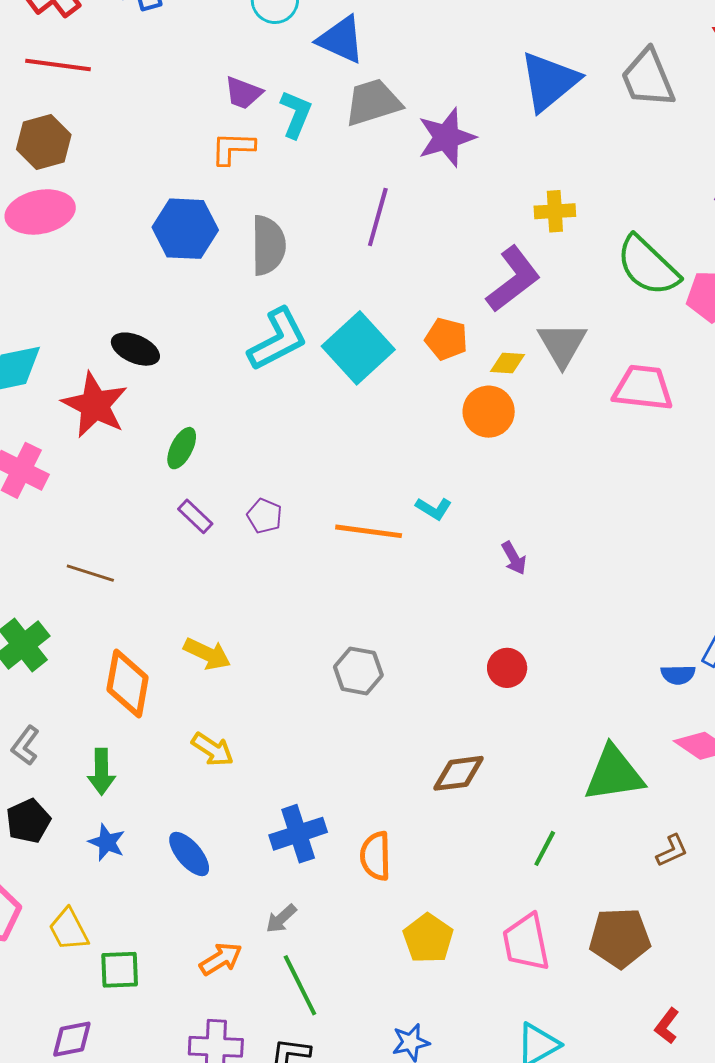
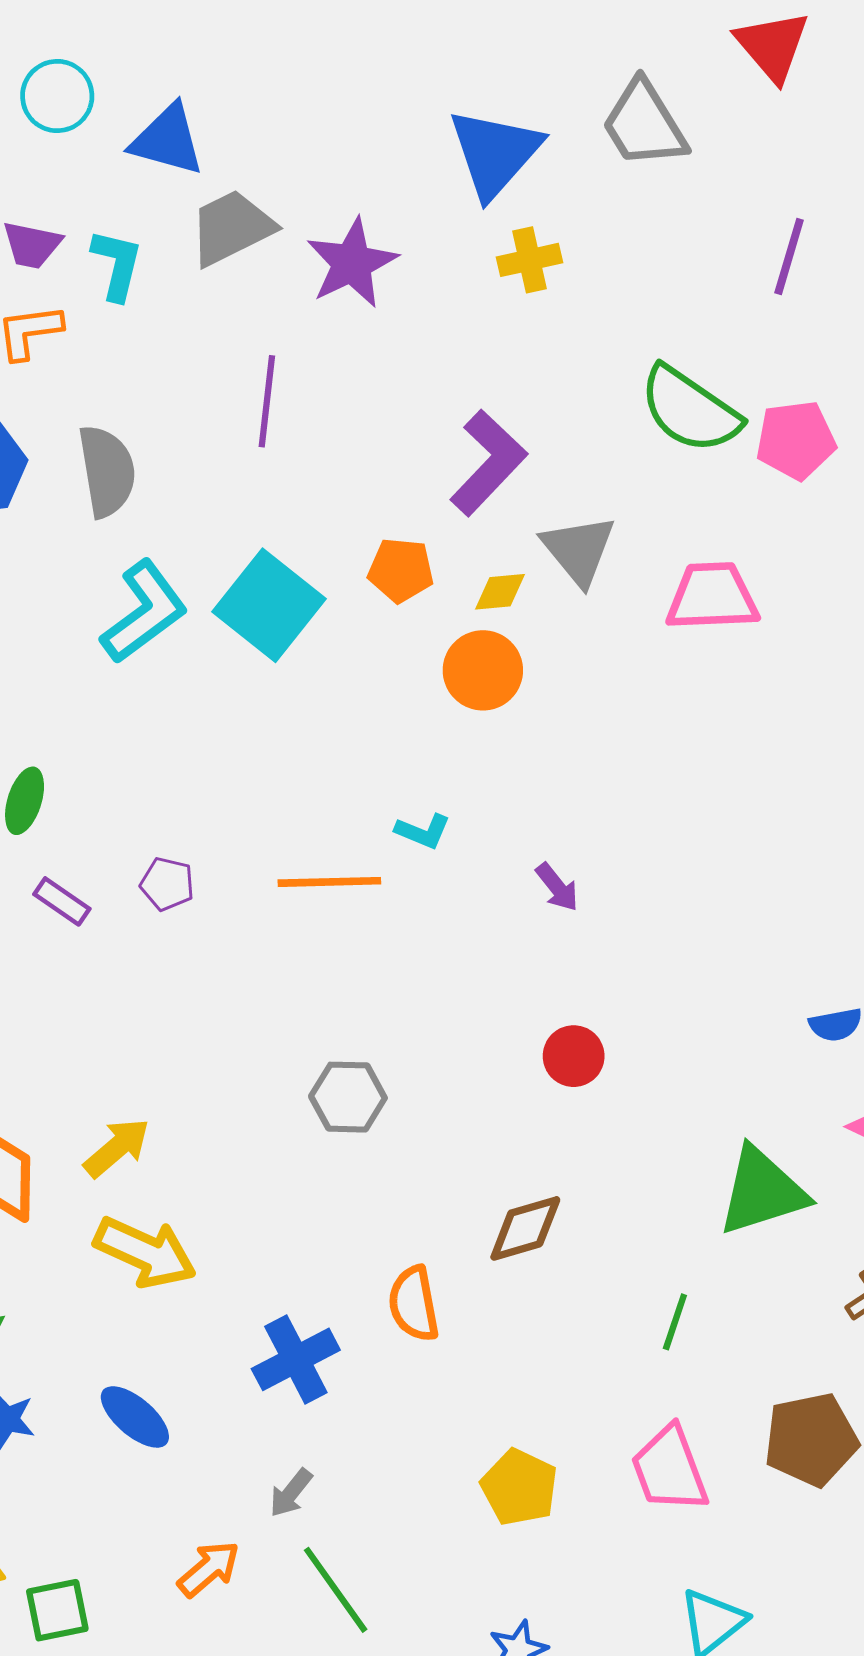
yellow cross: (555, 211) -> (529, 260), moved
yellow arrow: (207, 654) -> (117, 1148), moved, turned -57
yellow arrow: (213, 750) -> (145, 1252), size x1.5
orange semicircle: (376, 856) -> (414, 1304), moved

